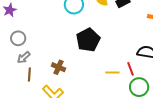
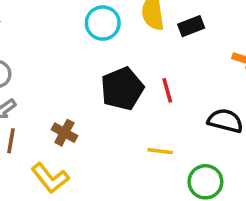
red line: (130, 69) -> (167, 90), moved

